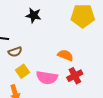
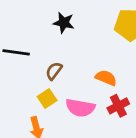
brown semicircle: (15, 52) -> (54, 71), moved, turned 144

